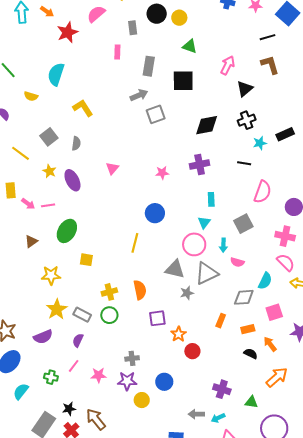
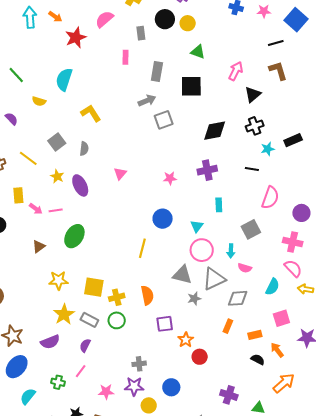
cyan triangle: (204, 223) -> (197, 226), moved
yellow square: (86, 260) -> (94, 287), moved, size x1.5
gray diamond: (244, 297) -> (238, 298), moved
pink star: (99, 375) -> (106, 392), moved

